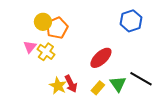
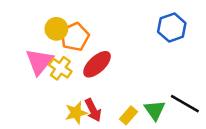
pink triangle: (30, 47) -> (39, 62), size x1.6
red ellipse: (101, 58) -> (97, 64), moved
yellow star: (58, 86) -> (76, 113), turned 30

